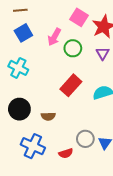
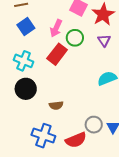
red rectangle: (71, 85) -> (57, 54), moved
black circle: (19, 109) -> (26, 89), moved
red semicircle: (66, 153) -> (76, 140), size x1.5

